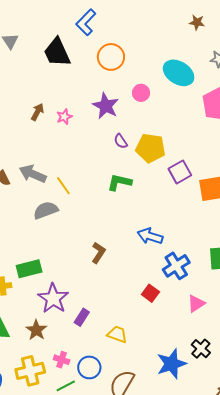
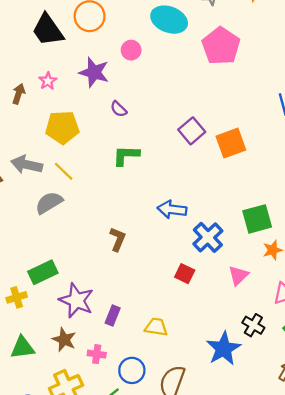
black trapezoid: (57, 52) -> (48, 30), moved
pink star: (64, 117) -> (48, 81), moved
yellow pentagon: (150, 148) -> (62, 127), moved
pink cross: (62, 360) -> (97, 354), moved

